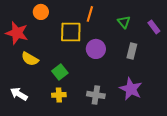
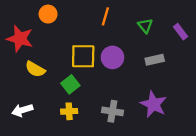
yellow square: (71, 32) -> (83, 56), moved
gray rectangle: (132, 51) -> (155, 60), turned 63
white arrow: (19, 94) -> (22, 110), turned -48

